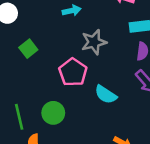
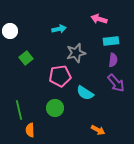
pink pentagon: (73, 72) -> (60, 76), turned 30
green circle: (53, 113) -> (55, 108), moved

